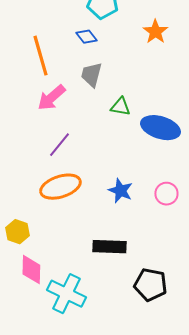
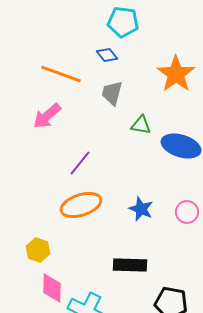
orange star: (155, 32) -> (176, 74), moved, size x1.5
orange line: (40, 56) -> (61, 74), turned -54
pink arrow: (51, 98) -> (47, 116), moved

